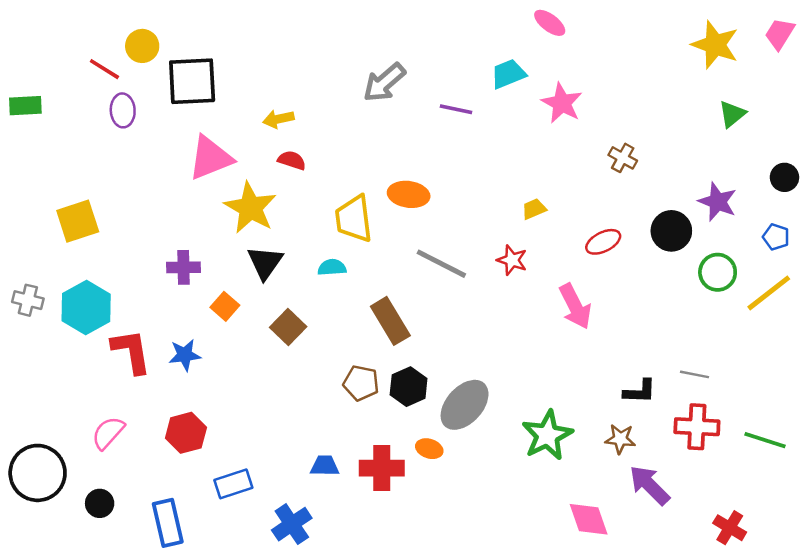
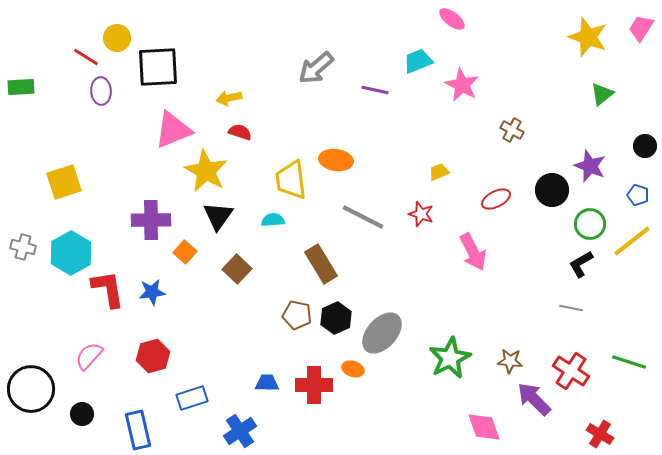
purple cross: (184, 267) -> (151, 220), size x1.4
black L-shape: (640, 391) -> (581, 264), moved, turned 148
red cross: (697, 427) -> (571, 371), moved, turned 30

